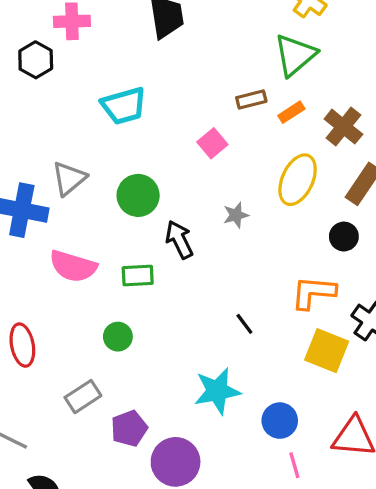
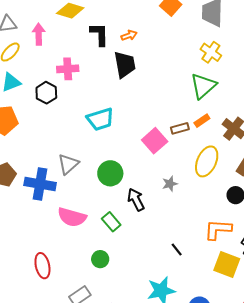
brown rectangle: (251, 99) -> (180, 128), moved
pink square: (212, 143) -> (155, 141), size x1.4
green rectangle: (138, 275) -> (111, 222), turned 54

